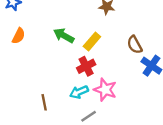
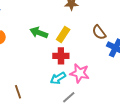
red cross: (86, 66) -> (61, 56), turned 35
brown line: (44, 102) -> (18, 92), moved

